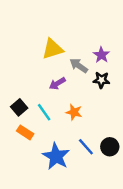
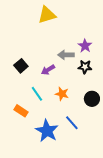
yellow triangle: (53, 49) -> (47, 15), moved
gray arrow: (79, 66) -> (66, 55), turned -35
black square: (19, 107) -> (21, 66), moved
black circle: (110, 147) -> (92, 99), moved

